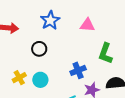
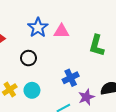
pink triangle: (87, 25) -> (61, 31), moved
green L-shape: (105, 53) -> (97, 45), moved

